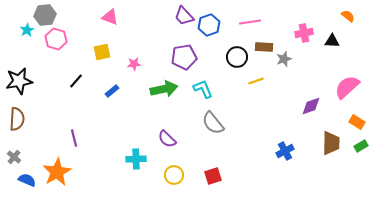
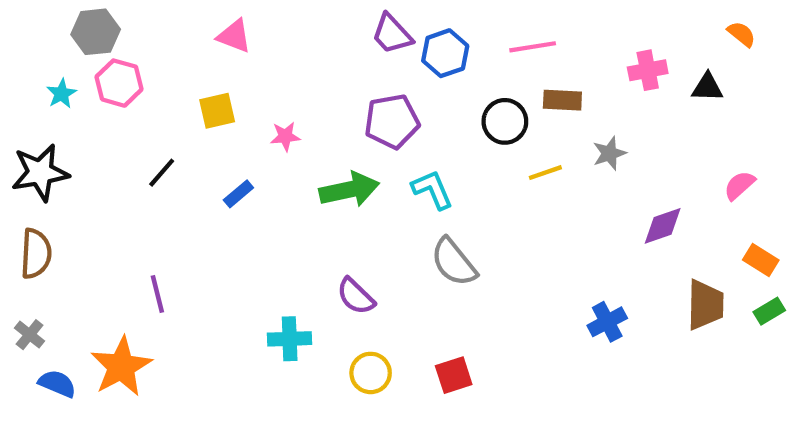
cyan star: (27, 30) -> (61, 94), moved
gray star: (284, 59) -> (609, 153), moved
pink semicircle: (347, 87) -> (739, 185), size x0.6

